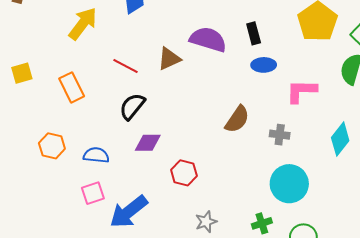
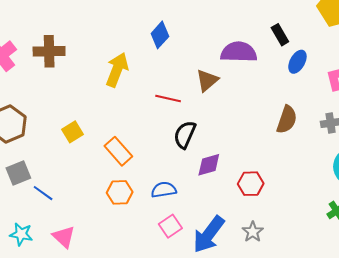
blue ellipse: (264, 65) -> (297, 62), turned -45
orange rectangle: (72, 87) -> (118, 151), moved
gray star: (206, 222) -> (253, 232), moved

